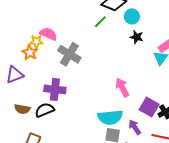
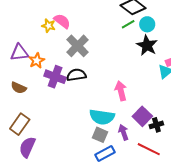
green line: (100, 22) -> (128, 24), moved
black star: (137, 37) -> (147, 45), size x1.5
orange star: (30, 52) -> (37, 61), moved
black semicircle: (45, 110) -> (76, 75), moved

